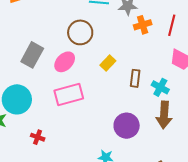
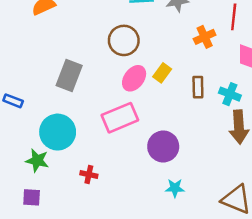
orange cross: (143, 25) -> (205, 37), moved
pink ellipse: (65, 62) -> (134, 78), moved
purple circle: (127, 126) -> (163, 146), moved

